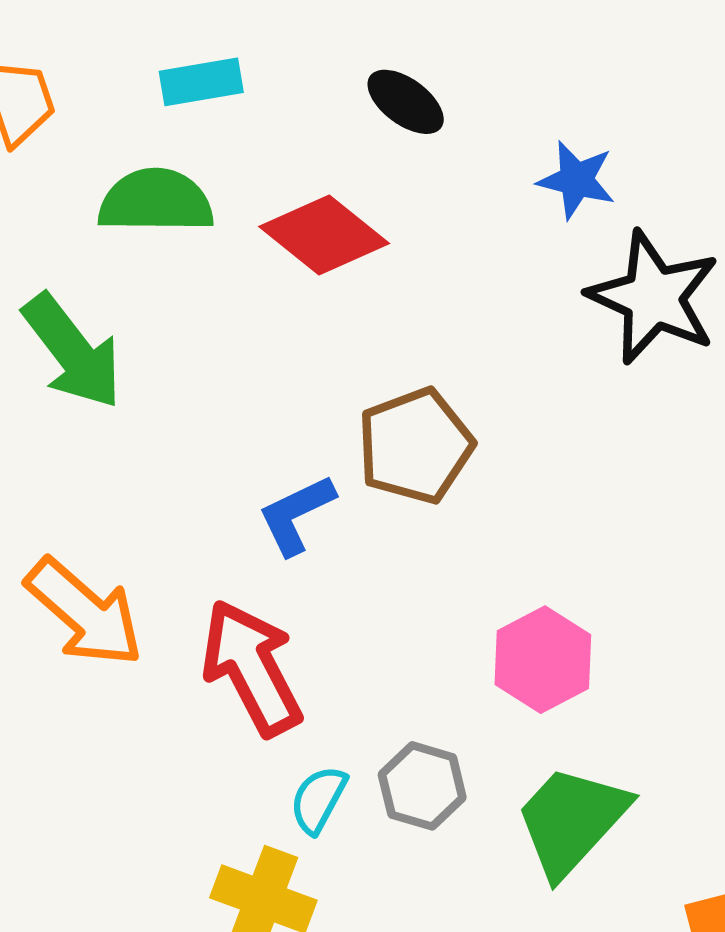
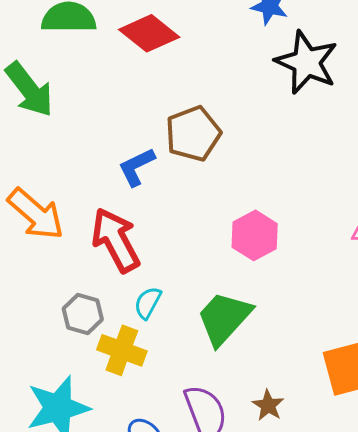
gray hexagon: (422, 786) -> (83, 314), moved
green trapezoid: (572, 821) -> (224, 318), moved

